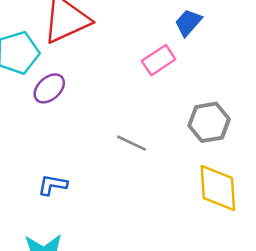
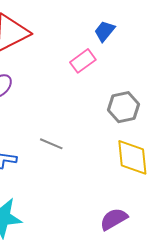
gray line: (132, 143) -> (51, 144), moved

